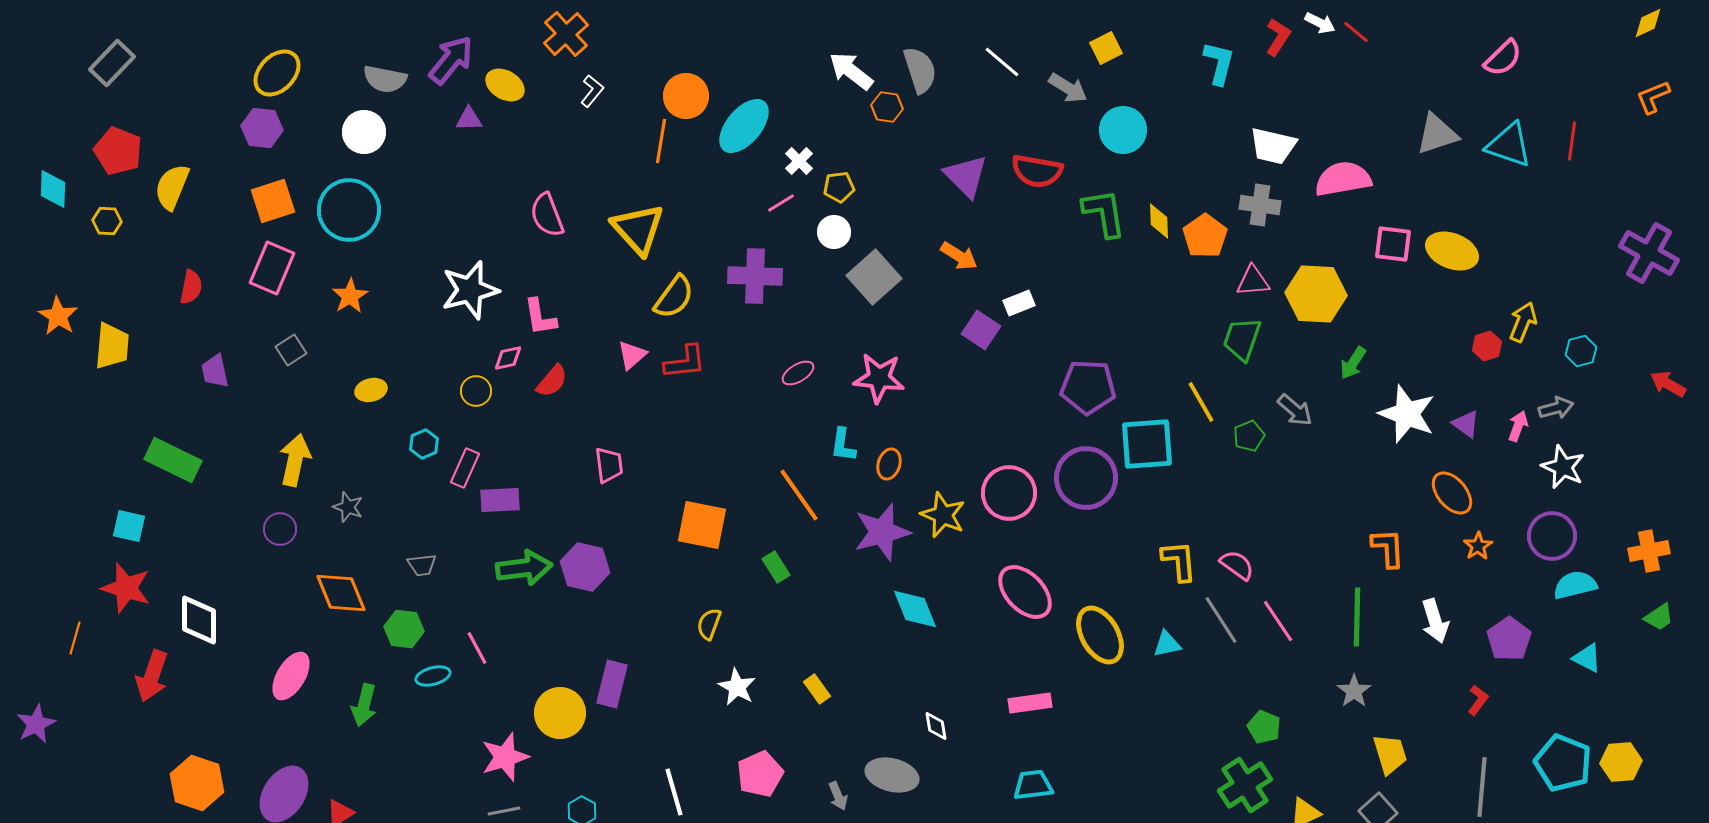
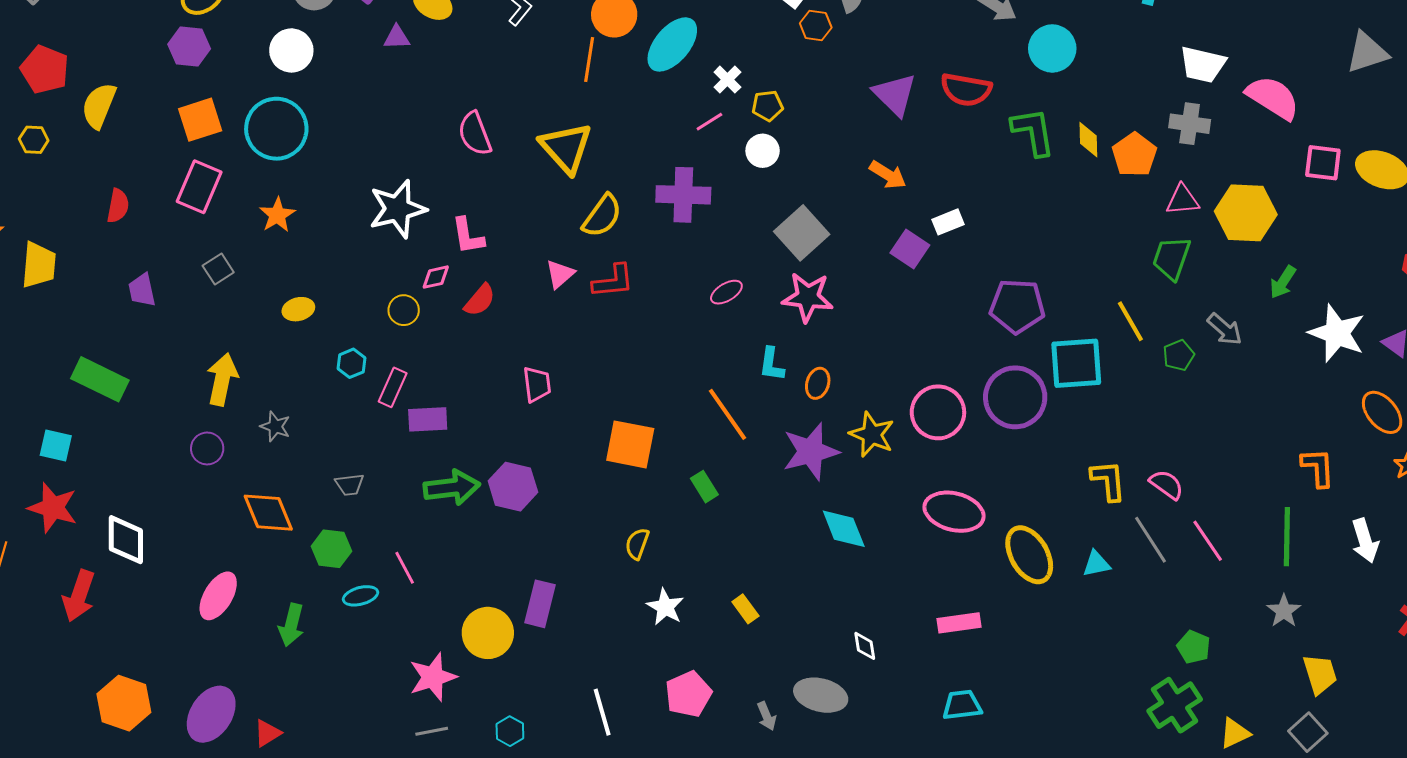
pink semicircle: (1343, 179) -> (1273, 98), turned 42
gray square: (874, 277) -> (802, 233), moved
pink ellipse: (1025, 592) -> (954, 512), turned -32

